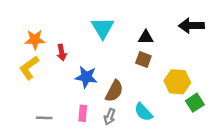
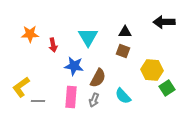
cyan triangle: (103, 28) -> (88, 37), moved
yellow L-shape: (29, 68) -> (21, 87), moved
pink rectangle: (83, 113) -> (71, 97), size x1.5

